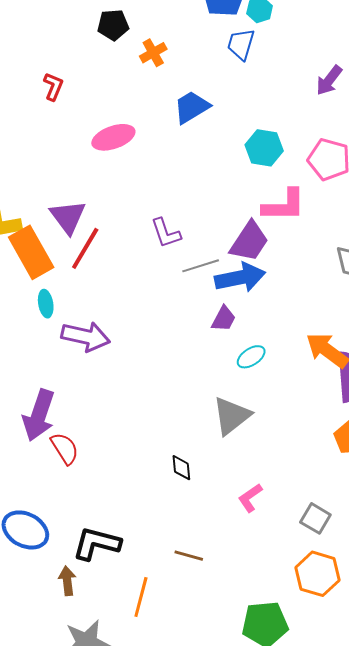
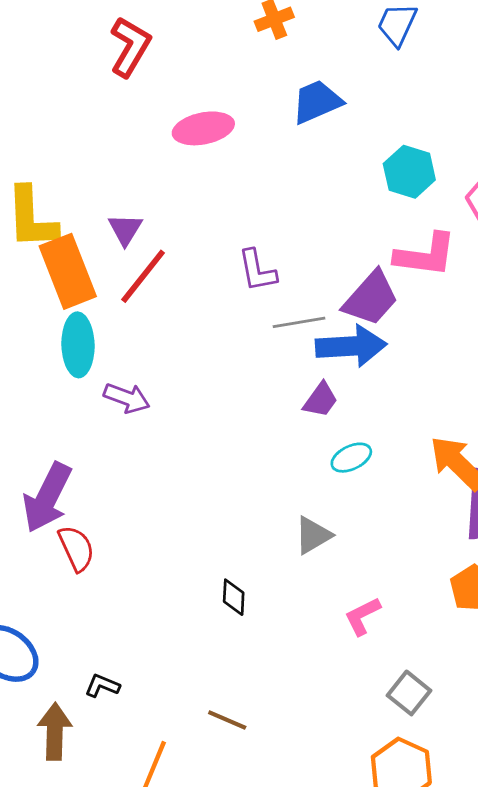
red L-shape: (53, 86) -> (130, 47), size x1.5
purple triangle: (68, 217) -> (125, 229), size x0.7
cyan ellipse: (46, 304) -> (78, 345), size x1.6
purple arrow: (86, 337) -> (127, 398), size x0.7
gray triangle: (232, 416) -> (313, 535), size x0.7
pink L-shape: (250, 498) -> (362, 616), moved
black L-shape: (97, 544) -> (102, 686), size x0.5
brown arrow: (67, 581) -> (55, 731), size x1.4

